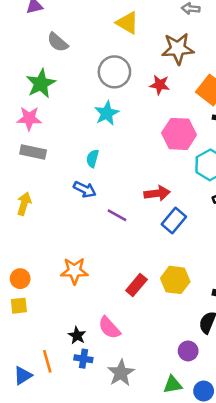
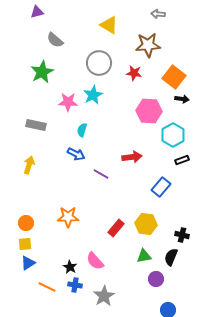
pink star: (29, 118) -> (68, 102), moved
blue rectangle: (174, 220) -> (161, 187), moved
orange line: (47, 361) -> (47, 287), turned -48
blue triangle: (23, 376) -> (28, 263), moved
green triangle: (173, 385) -> (144, 256), moved

